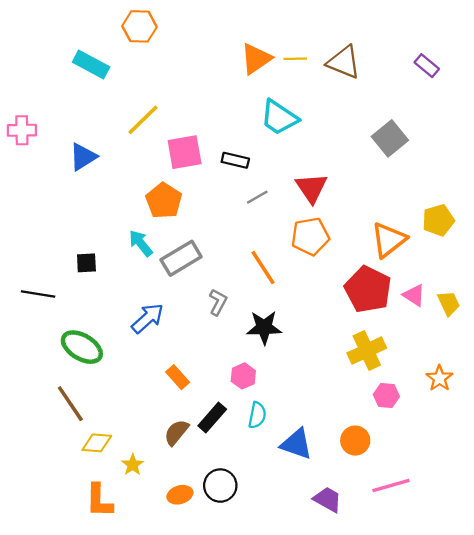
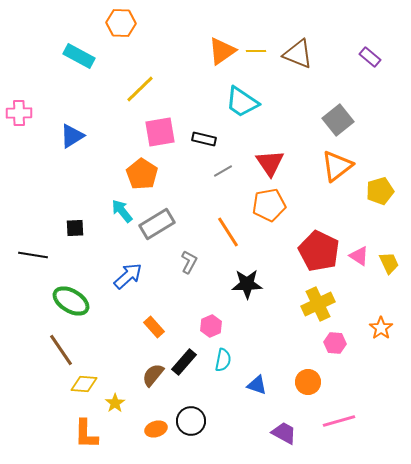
yellow line: (143, 120) -> (140, 89), moved
orange triangle: (389, 240) -> (337, 166), moved
black star: (264, 327) -> (247, 284), moved
blue triangle: (296, 444) -> (257, 385), size x0.7

